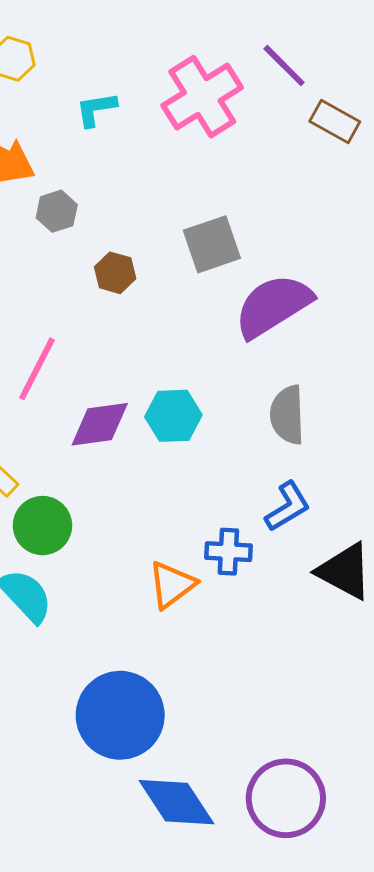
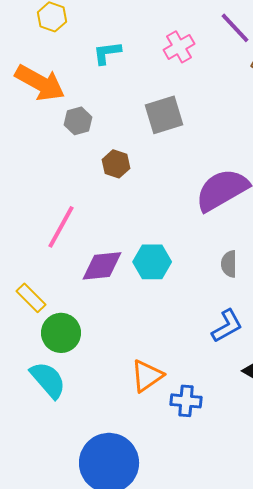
pink cross: (202, 97) -> (179, 47), size x0.6
gray square: (212, 244) -> (164, 115), moved
gray semicircle: (287, 415) -> (229, 264), size x0.7
blue cross: (228, 552) -> (186, 401), moved

